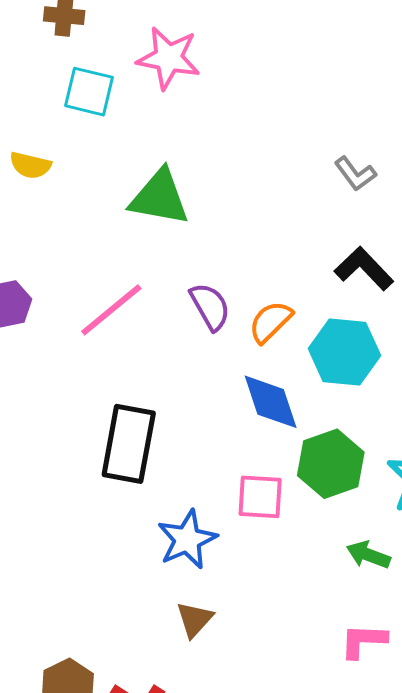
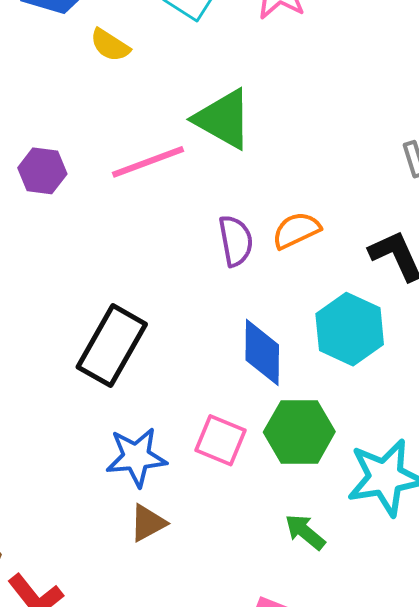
pink line: (111, 310) -> (148, 162), moved
orange semicircle: (270, 322) -> (296, 230), moved
brown triangle: (195, 619) -> (148, 523), moved

